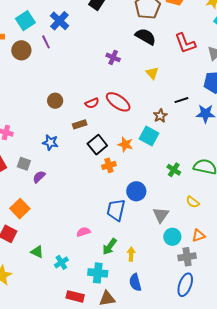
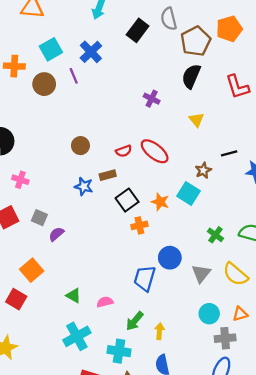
black semicircle: (146, 37) -> (191, 76), turned -100
blue star: (50, 142) -> (84, 186), moved
yellow semicircle: (193, 202) -> (235, 274), size x1.6
gray triangle: (161, 215) -> (201, 273), moved
green triangle: (37, 252) -> (74, 296), moved
cyan cross: (61, 262) -> (77, 336), size x1.6

